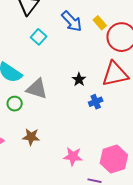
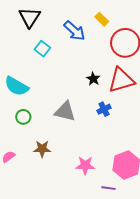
yellow rectangle: (100, 23) -> (102, 19), moved
black star: (79, 79) -> (93, 79), moved
gray triangle: (37, 89) -> (65, 111), moved

